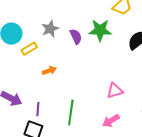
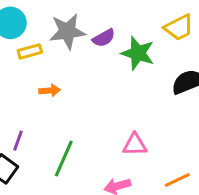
gray star: (50, 29) -> (67, 31), size x1.4
purple semicircle: (76, 36) -> (104, 38), moved, turned 70

